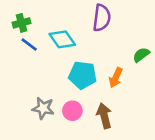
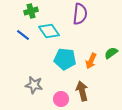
green cross: (21, 23) -> (31, 11), moved
green semicircle: (141, 55) -> (111, 53), moved
pink circle: (72, 111) -> (61, 99), moved

